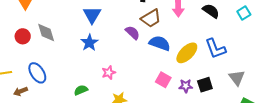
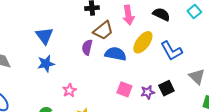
purple semicircle: (133, 33) -> (87, 47), turned -112
blue star: (89, 43) -> (46, 64), turned 30
yellow ellipse: (187, 53) -> (143, 42), moved

